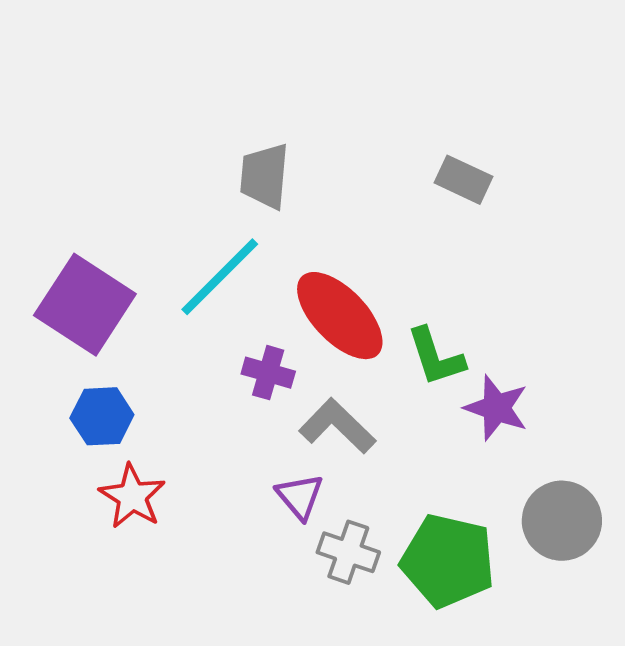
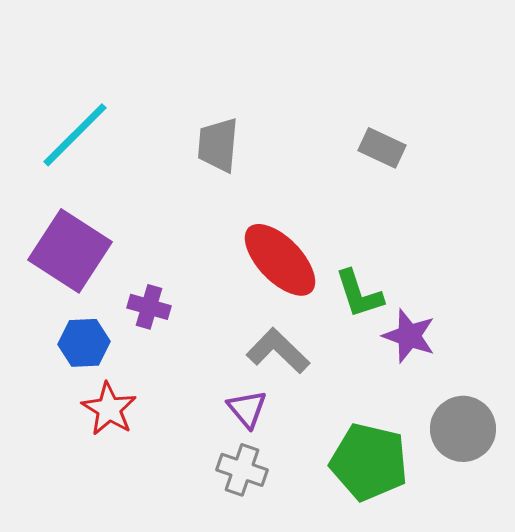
cyan line: (220, 277) -> (75, 135), moved
purple cross: (268, 373) -> (149, 307), moved
gray cross: (348, 552) -> (242, 470), moved

